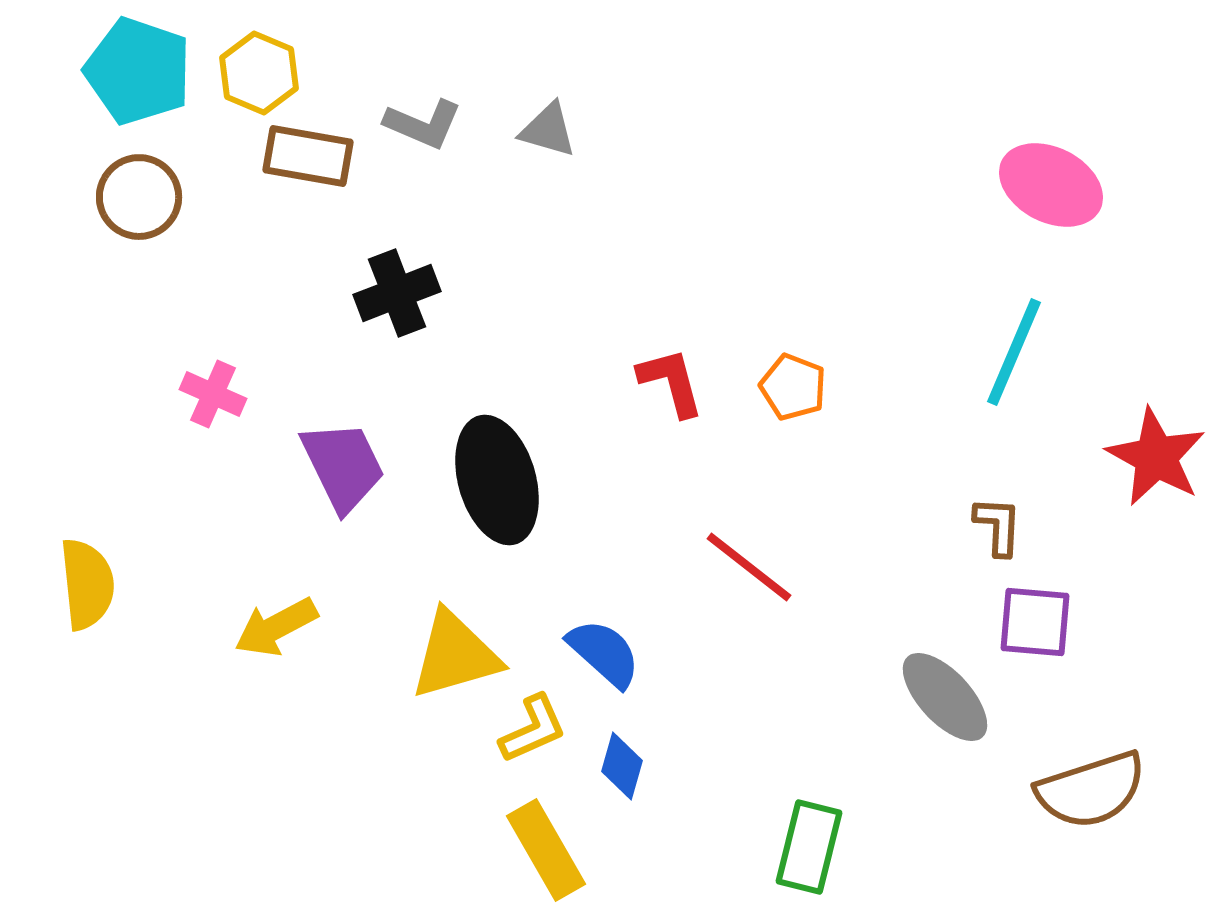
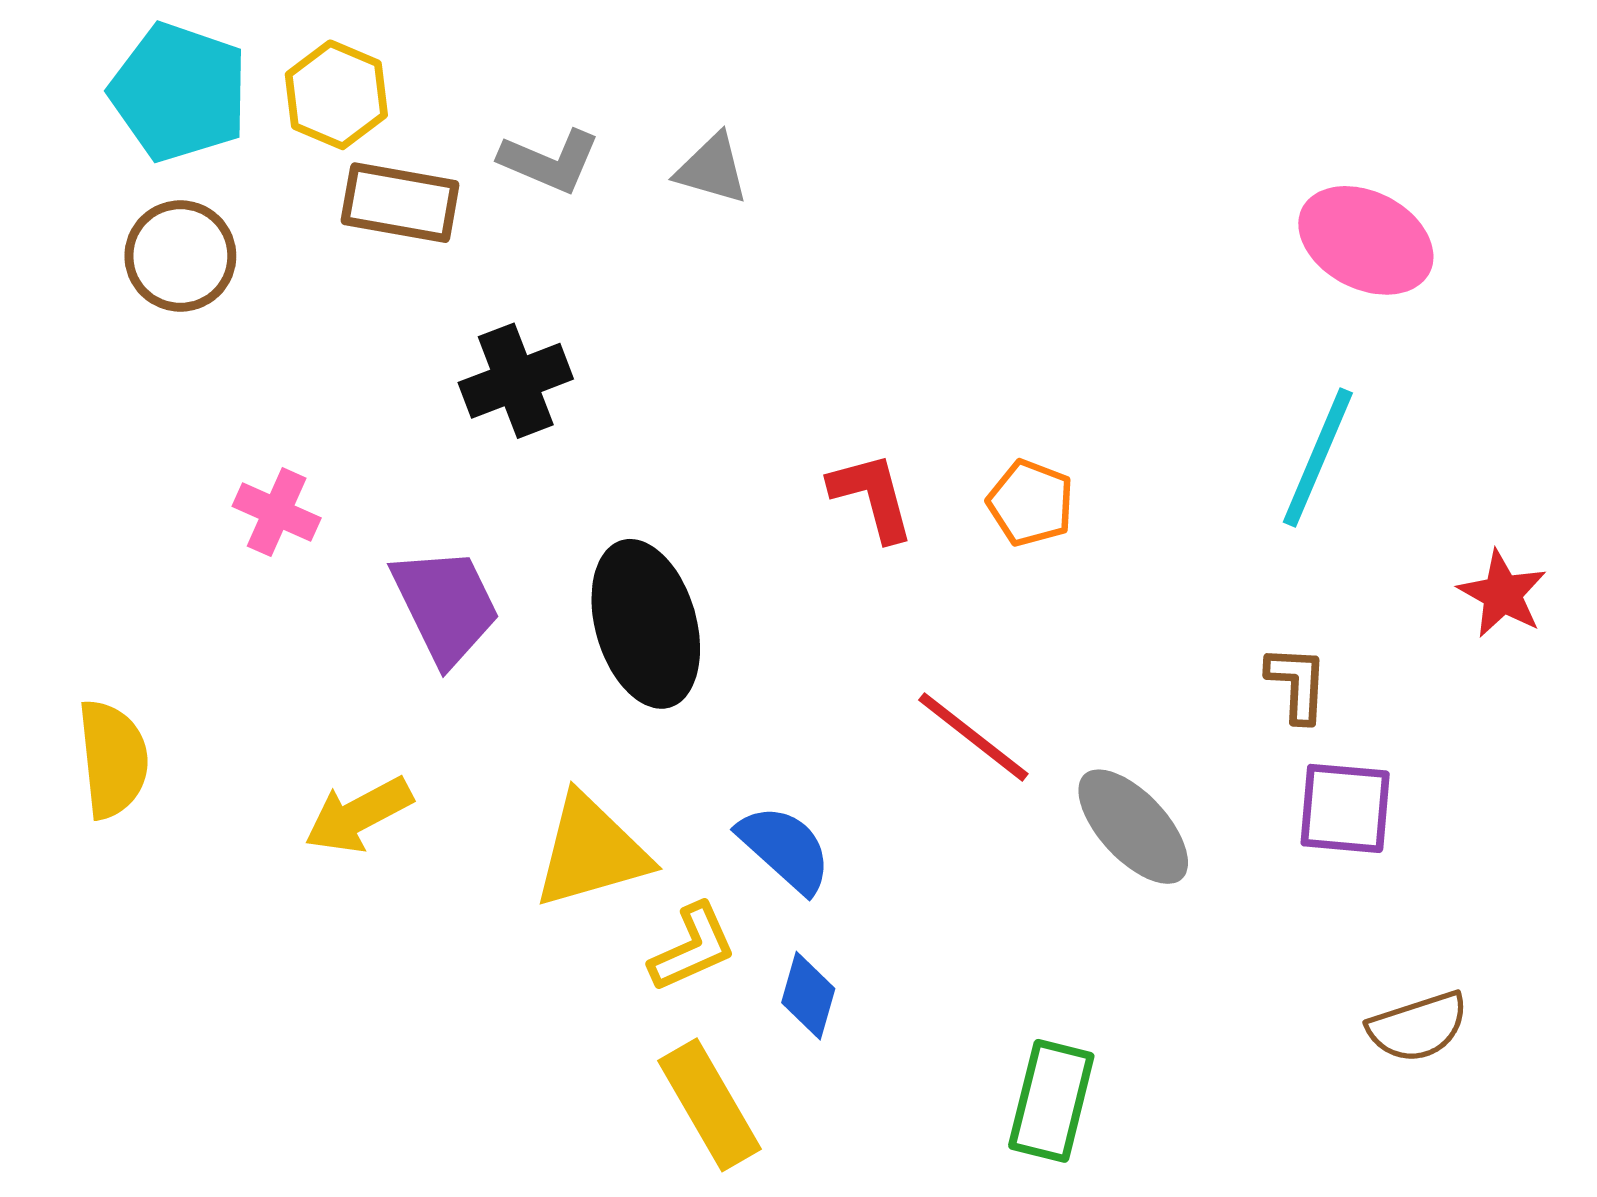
red star: (1156, 457) -> (1502, 594), size x0.7
gray ellipse: (945, 697) -> (1133, 827), moved
brown semicircle: (1091, 790) -> (1418, 1027), size x0.7

